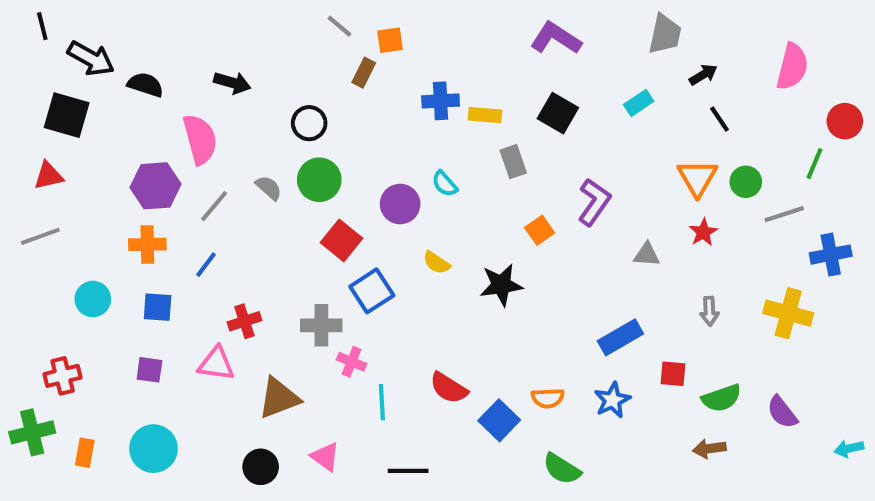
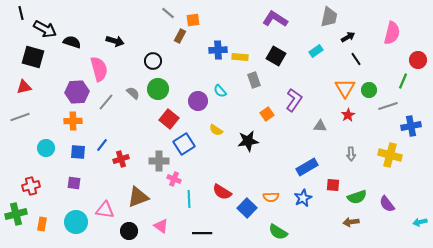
blue line: (206, 265) -> (102, 145), moved
pink triangle: (216, 364) -> (105, 210), moved

